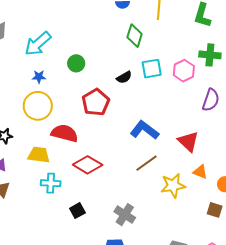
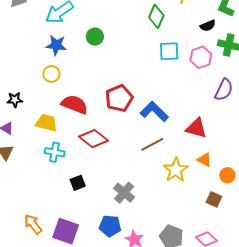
blue star: (39, 77) -> (56, 45), size x1.5
black semicircle: (124, 77) -> (208, 26), moved
red pentagon: (96, 102) -> (119, 98), moved
yellow circle: (38, 106) -> (51, 74), size x0.6
red triangle: (188, 141) -> (196, 128), turned -35
yellow star: (173, 186) -> (176, 170), turned -30

